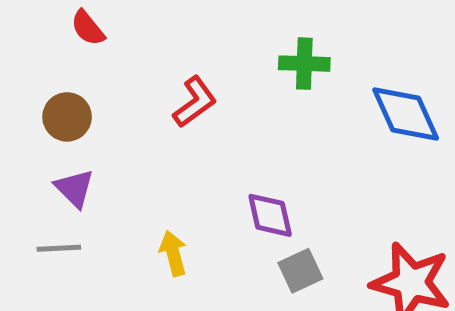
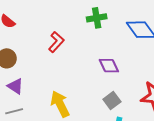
purple diamond: (270, 215) -> (109, 66), moved
yellow arrow: (173, 253) -> (60, 104), size x1.5

